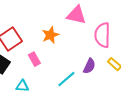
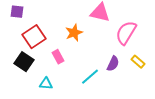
pink semicircle: (102, 35) -> (126, 33), turned 30

